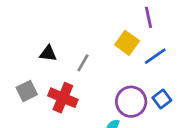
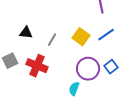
yellow square: (127, 43) -> (81, 37), moved

